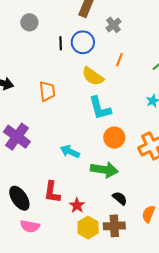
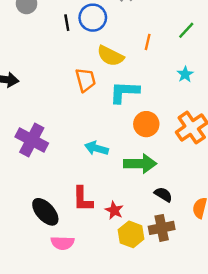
orange line: (119, 60) -> (148, 42), moved
orange trapezoid: (47, 91) -> (86, 80), moved
cyan L-shape: (100, 108) -> (124, 92), turned 116

